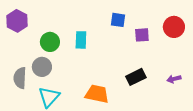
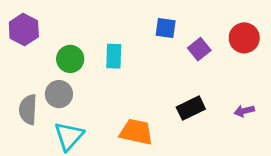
purple square: (142, 35) -> (199, 49), turned -35

